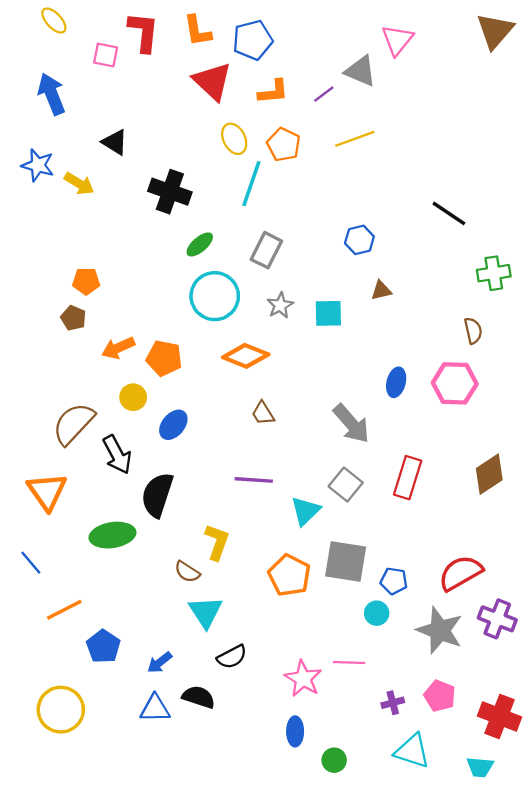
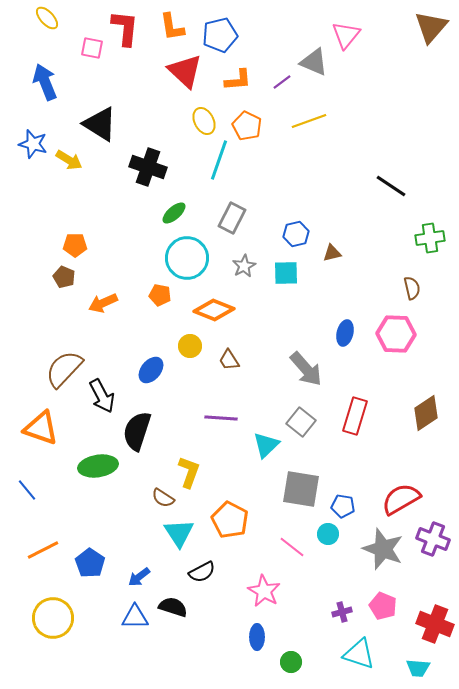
black triangle: (115, 142) -> (100, 124), size x1.5
blue hexagon: (359, 240) -> (296, 234), moved
orange pentagon: (164, 358) -> (160, 295), moved, size x0.7
yellow circle: (133, 397) -> (190, 346), moved
orange triangle: (47, 491) -> (41, 428), turned -36
orange pentagon: (289, 575) -> (230, 520), moved
orange line: (64, 610) -> (43, 550), moved
pink line: (349, 663) -> (292, 547), moved, turned 36

